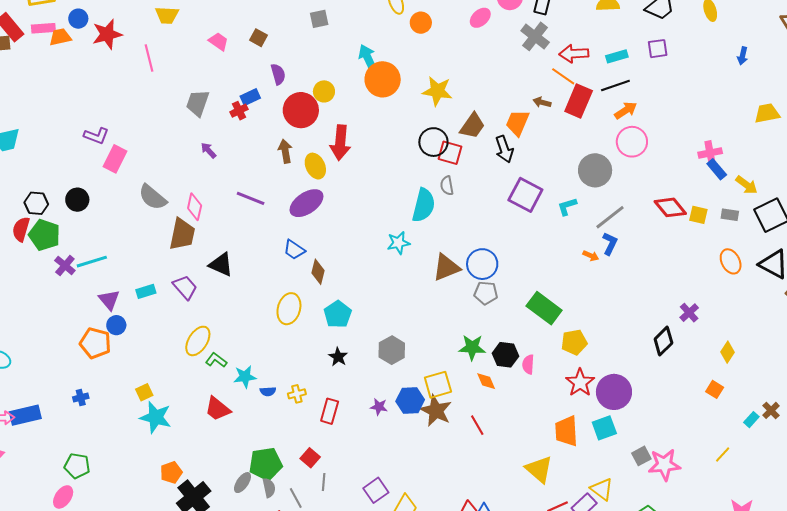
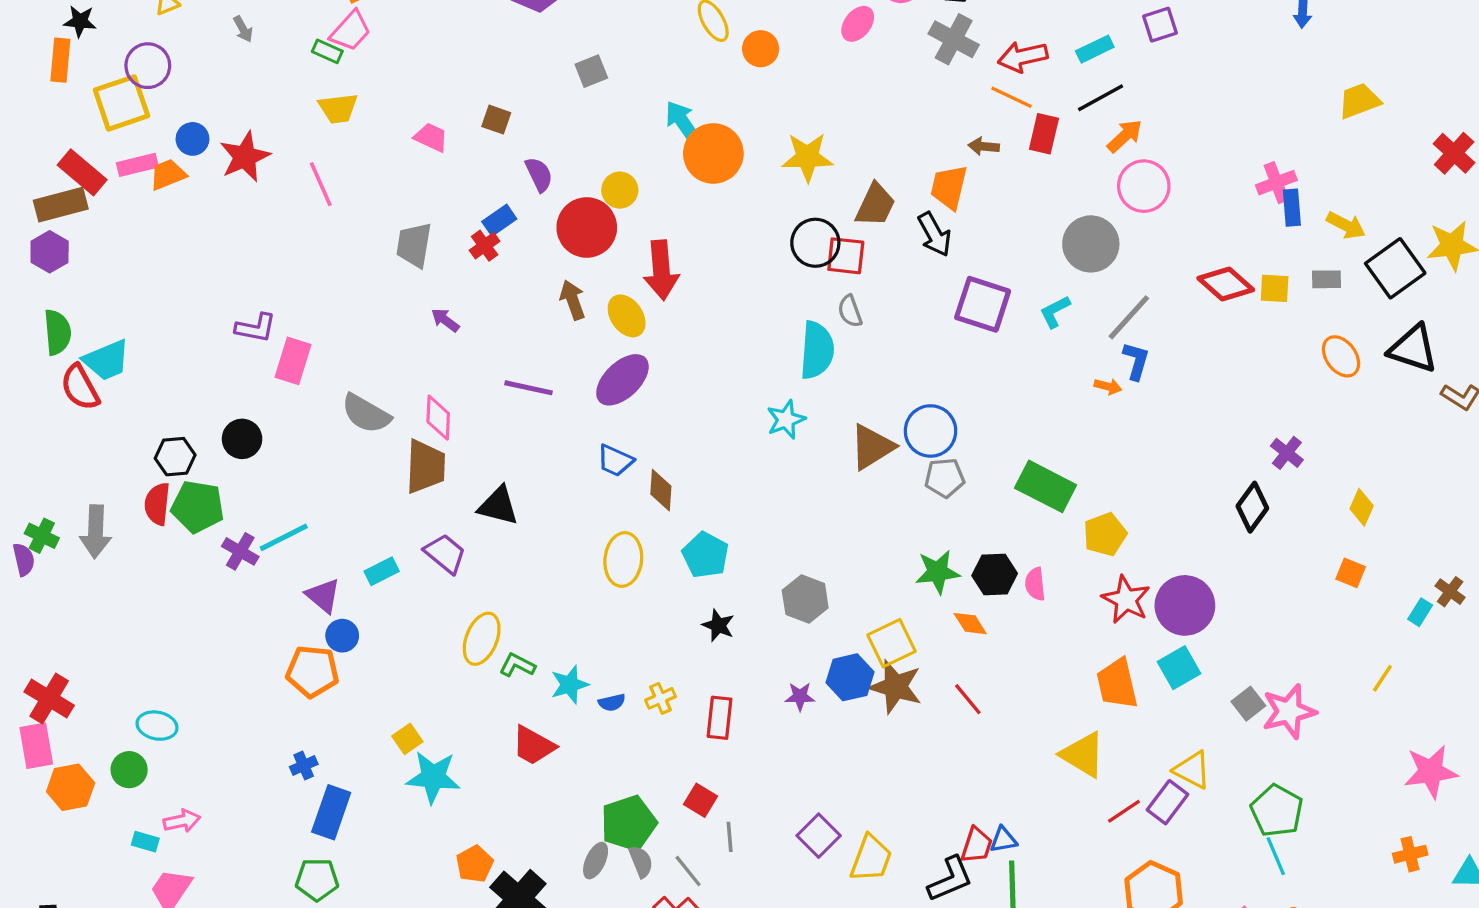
red rectangle: (579, 101) -> (1044, 134), size x0.7
blue rectangle: (717, 169) -> (1292, 208), turned 45
blue rectangle: (25, 415) -> (331, 812), moved, turned -48

